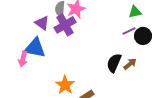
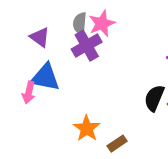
purple triangle: (42, 23) -> (40, 37), moved

